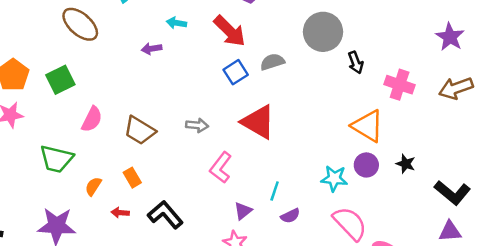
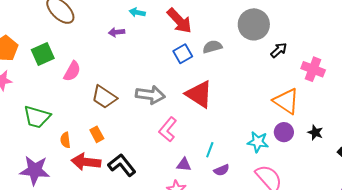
black arrow: (356, 63) -> (279, 50), turned -114
pink semicircle: (92, 119) -> (72, 71), moved
gray arrow: (197, 125) -> (150, 95), size x1.6
orange semicircle: (93, 186) -> (65, 140), turned -42
purple triangle: (243, 211) -> (184, 165), turned 42
red arrow: (120, 213) -> (86, 162), size x2.0

